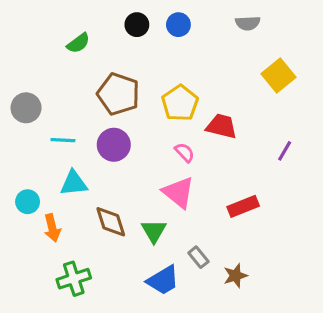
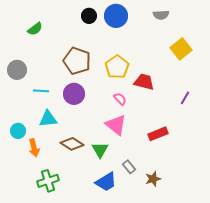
blue circle: (178, 25) -> (116, 16), size x1.5
green semicircle: (78, 43) -> (35, 29), moved
brown diamond: (111, 222) -> (72, 144), turned -40

